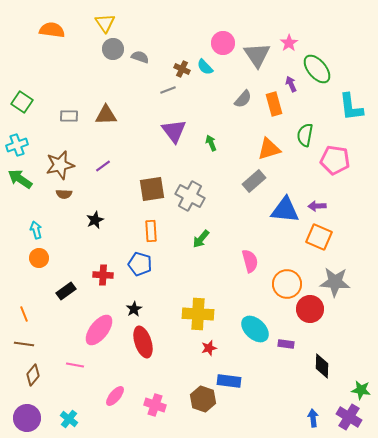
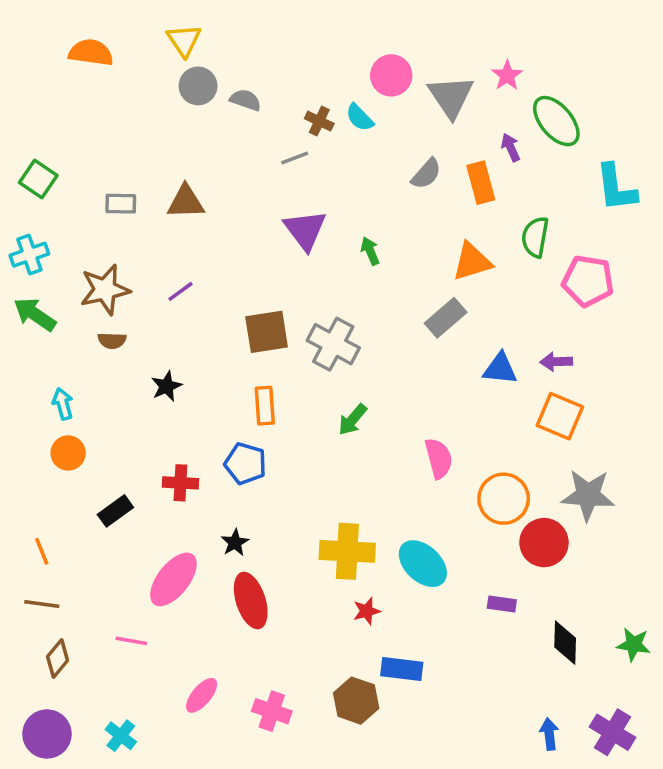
blue triangle: (285, 210) -> (500, 369), size x0.7
cyan ellipse: (255, 329) -> (423, 564), moved
green star: (361, 390) -> (634, 644), moved

